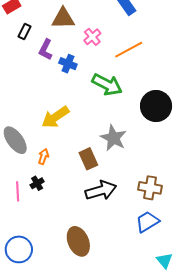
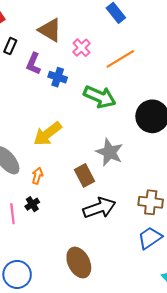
brown triangle: (63, 18) -> (50, 30), turned 35

